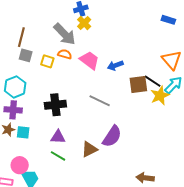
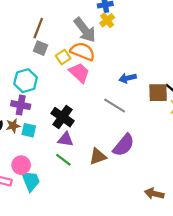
orange semicircle: (65, 54) -> (83, 51), size x1.6
pink trapezoid: (89, 60) -> (79, 73), moved
yellow square: (47, 61) -> (63, 57), turned 32
blue arrow: (115, 65) -> (128, 78), moved
black cross: (55, 105) -> (62, 117), moved, turned 35

